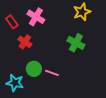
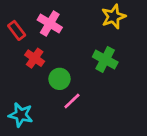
green circle: (34, 69) -> (59, 79), moved
pink line: (52, 73) -> (72, 101), turned -64

